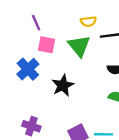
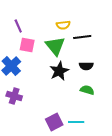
black star: (63, 85) -> (59, 71), moved
purple cross: (31, 126) -> (14, 96), moved

